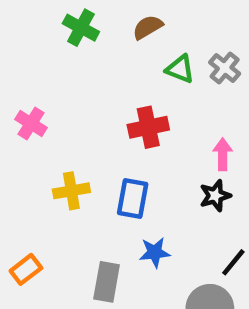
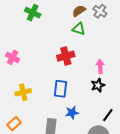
brown semicircle: (148, 27) -> (79, 11), moved
gray cross: (225, 68) -> (100, 11), moved
yellow cross: (71, 191) -> (23, 92), moved

